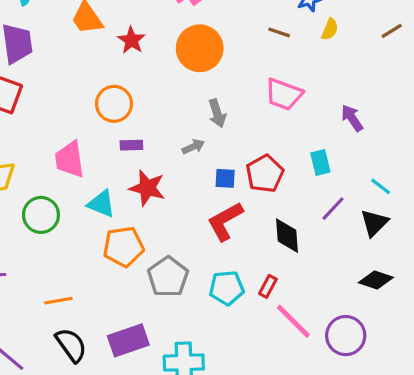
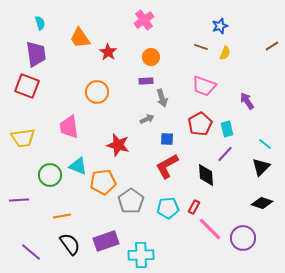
yellow semicircle: (330, 29) -> (225, 53), moved
orange circle: (200, 48) -> (151, 57), size x0.6
purple rectangle: (131, 145) -> (146, 81), moved
red pentagon: (265, 174) -> (200, 124), moved
cyan triangle: (101, 204) -> (78, 166), moved
purple line: (333, 209) -> (225, 154), moved
green circle: (41, 215) -> (50, 175), moved

